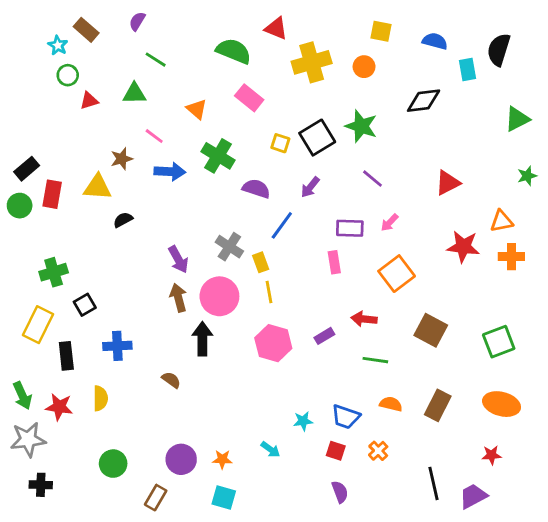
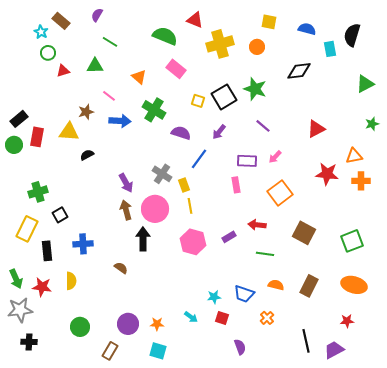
red square: (336, 451) -> (222, 318), moved

